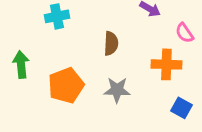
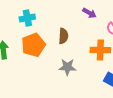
orange pentagon: (66, 85) -> (33, 45), moved

